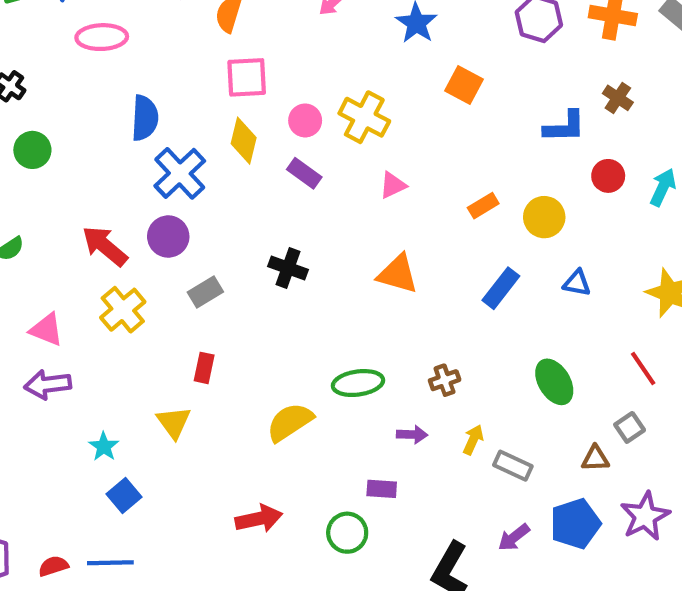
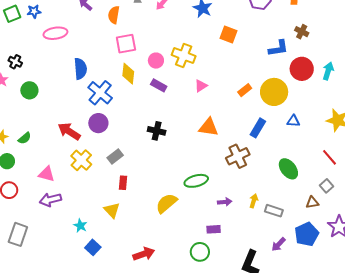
red circle: (608, 176) -> (302, 69), size x1.5
yellow circle: (544, 217) -> (274, 92), size x1.4
gray rectangle: (205, 292) -> (115, 156), moved
brown cross: (445, 380) -> (238, 156), moved, size x1.6
red arrow: (259, 519) -> (144, 254), moved

